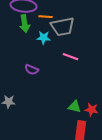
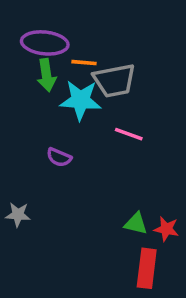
cyan star: (44, 38) -> (80, 100), size x1.6

